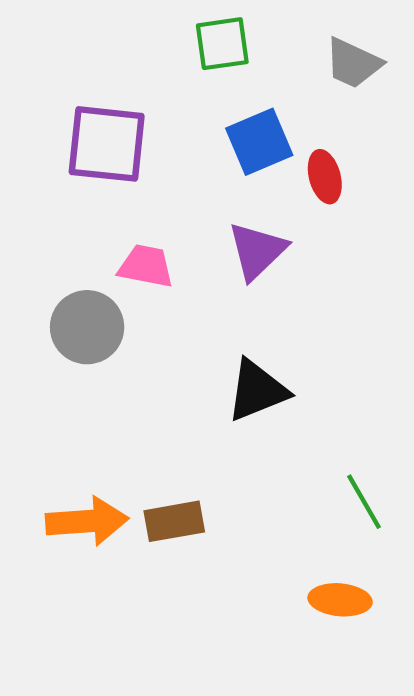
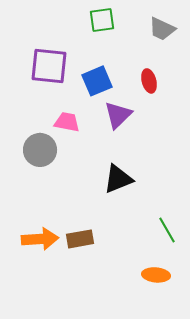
blue square: (259, 142) -> (97, 81), moved

